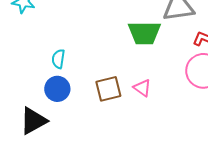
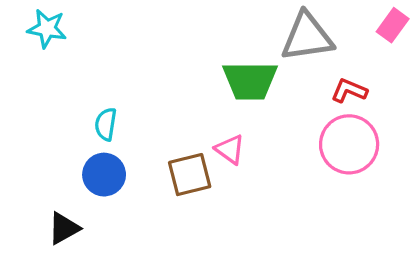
pink triangle: (142, 88) -> (230, 149), moved
black triangle: (33, 121) -> (64, 228), size x0.7

